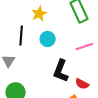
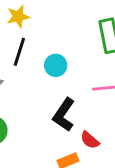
yellow star: (39, 14) -> (18, 17), moved

